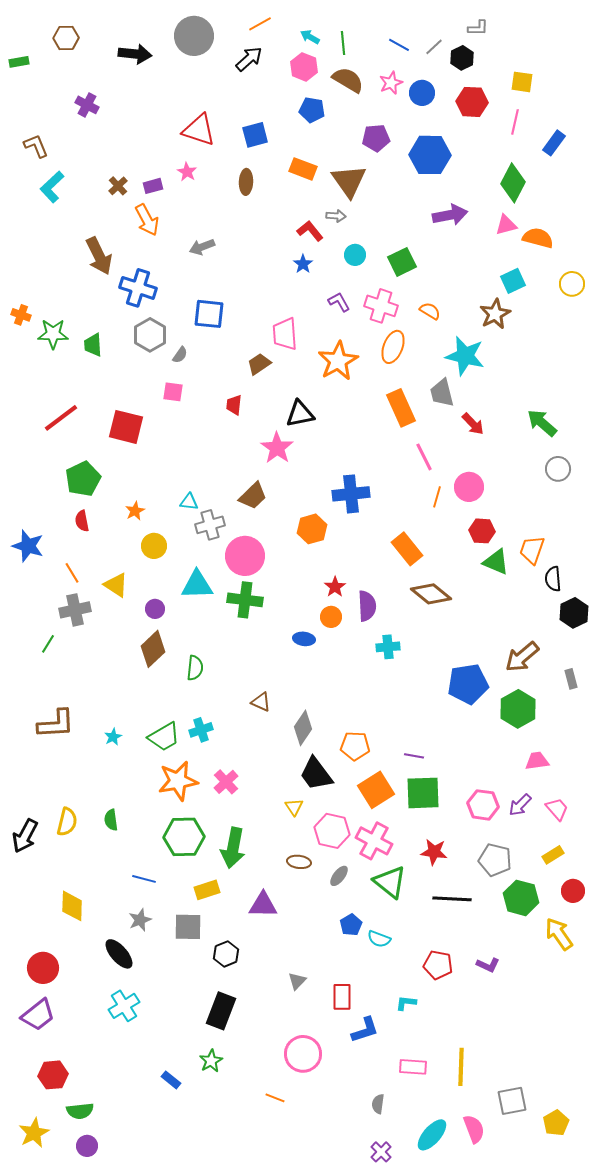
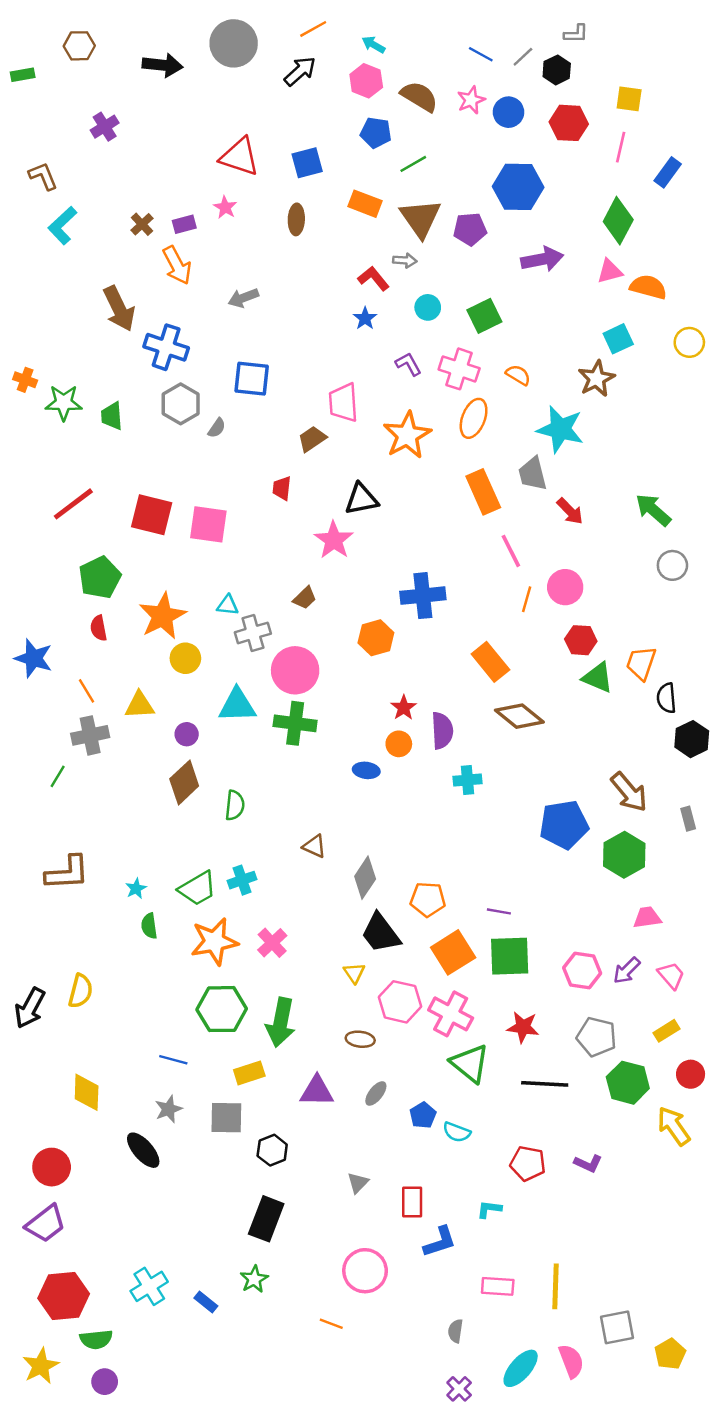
green line: (343, 43) -> (413, 164), moved, turned 65
purple cross: (87, 105) -> (105, 127), turned 30
purple pentagon: (376, 138) -> (470, 229), moved
pink square: (173, 392) -> (208, 524), moved, size x1.6
brown trapezoid: (253, 496) -> (305, 598), size x0.7
orange star: (135, 511) -> (162, 616), size x2.0
yellow triangle: (116, 585) -> (140, 705), turned -36
brown arrow: (522, 657) -> (629, 792), turned -90
green semicircle: (111, 820) -> (149, 926), moved
gray ellipse: (339, 876) -> (376, 1093), moved
cyan cross: (124, 1006) -> (149, 1286), moved
red hexagon: (53, 1075) -> (64, 1296), size x1.4

